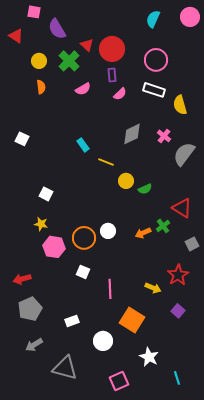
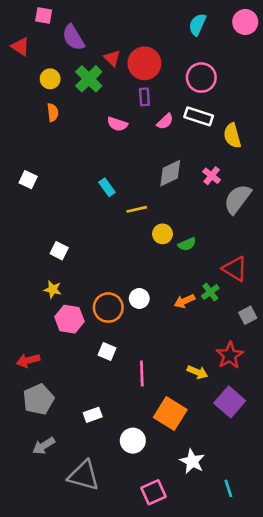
pink semicircle: (83, 89) -> (117, 124), moved, turned 49
pink semicircle: (120, 94) -> (165, 121), moved
yellow line: (106, 162) -> (137, 209), turned -35
purple square: (178, 311) -> (230, 402), size x1.6

